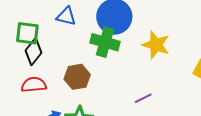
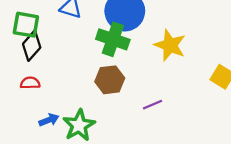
brown hexagon: (77, 77) -> (110, 80), moved
red semicircle: (34, 85) -> (30, 83), size x0.7

